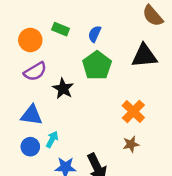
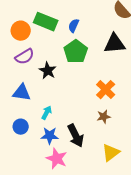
green rectangle: (61, 29) -> (46, 22), size x1.6
cyan arrow: (52, 139) -> (47, 113), moved
blue circle: (30, 147) -> (21, 127), moved

